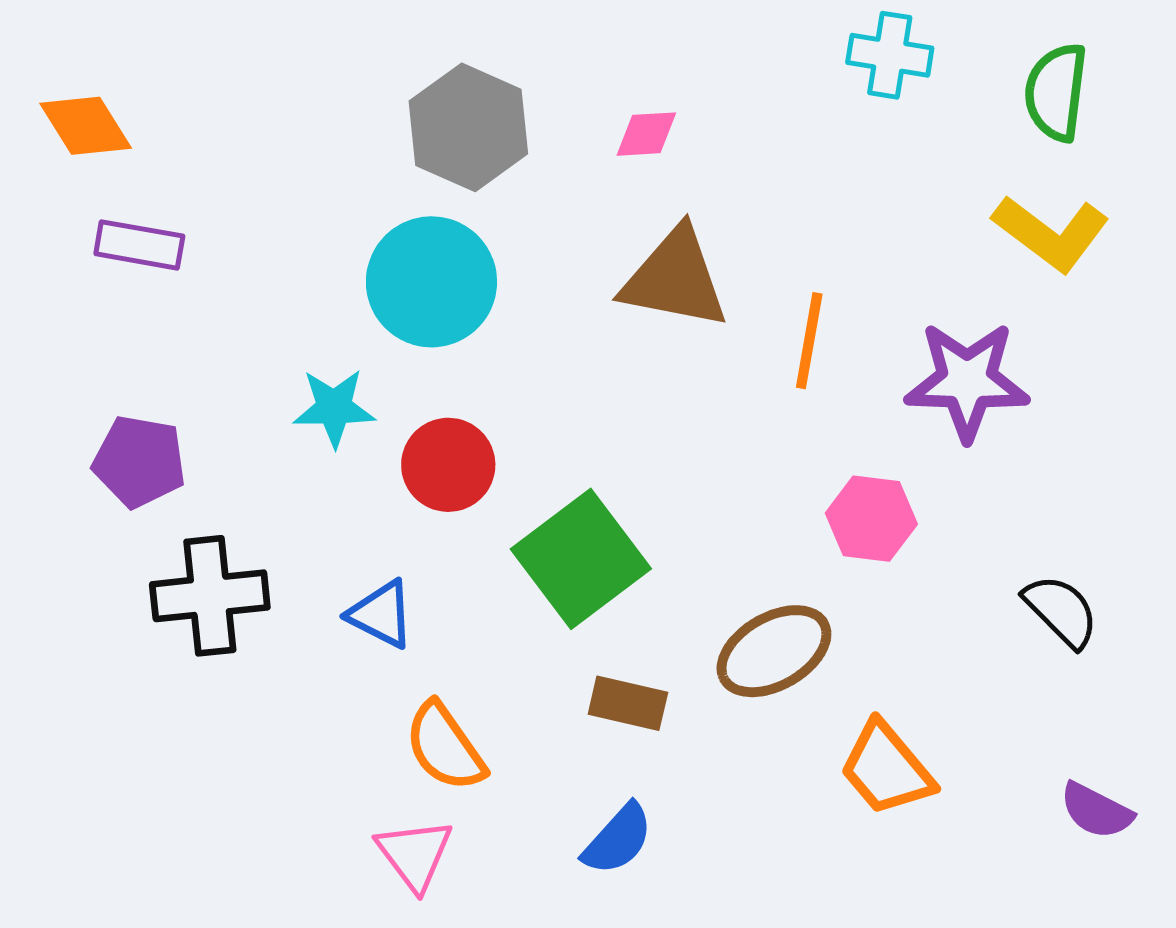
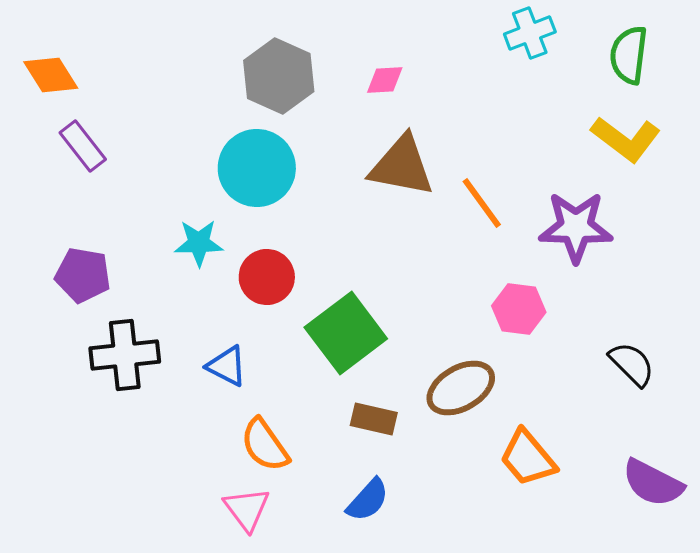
cyan cross: (890, 55) -> (530, 33), turned -30
purple rectangle: (139, 245) -> (83, 146), turned 42
orange line: (809, 341) -> (482, 203), turned -46
purple semicircle: (1096, 811) -> (653, 483), size x1.4

